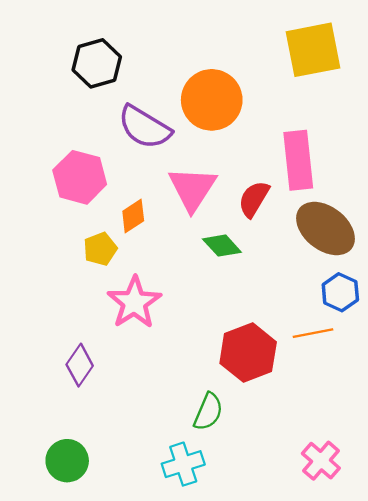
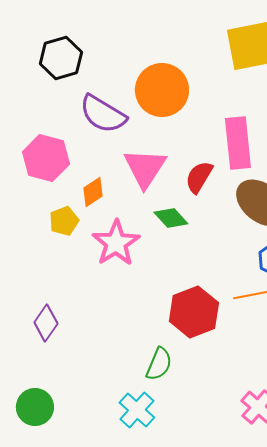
pink star: (134, 302) -> (116, 243), moved
cyan cross: (183, 464) -> (137, 410), turned -30

